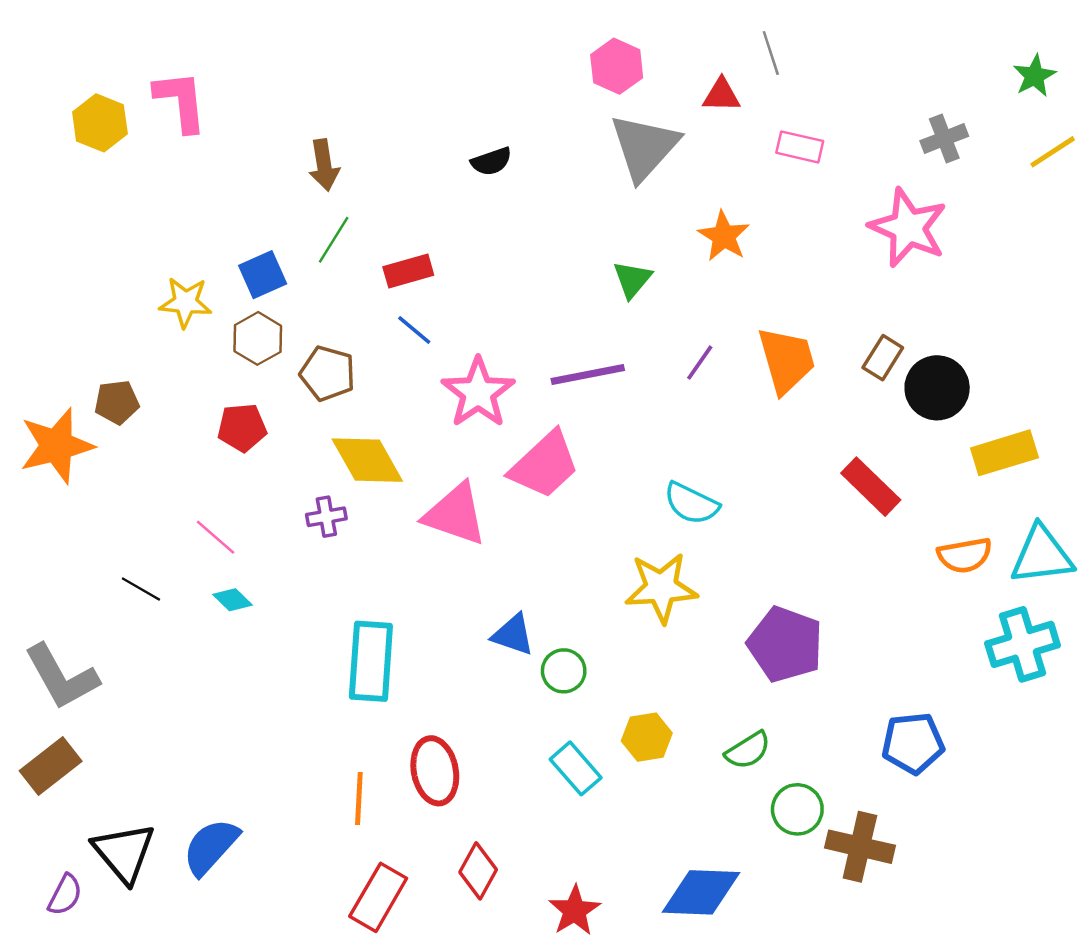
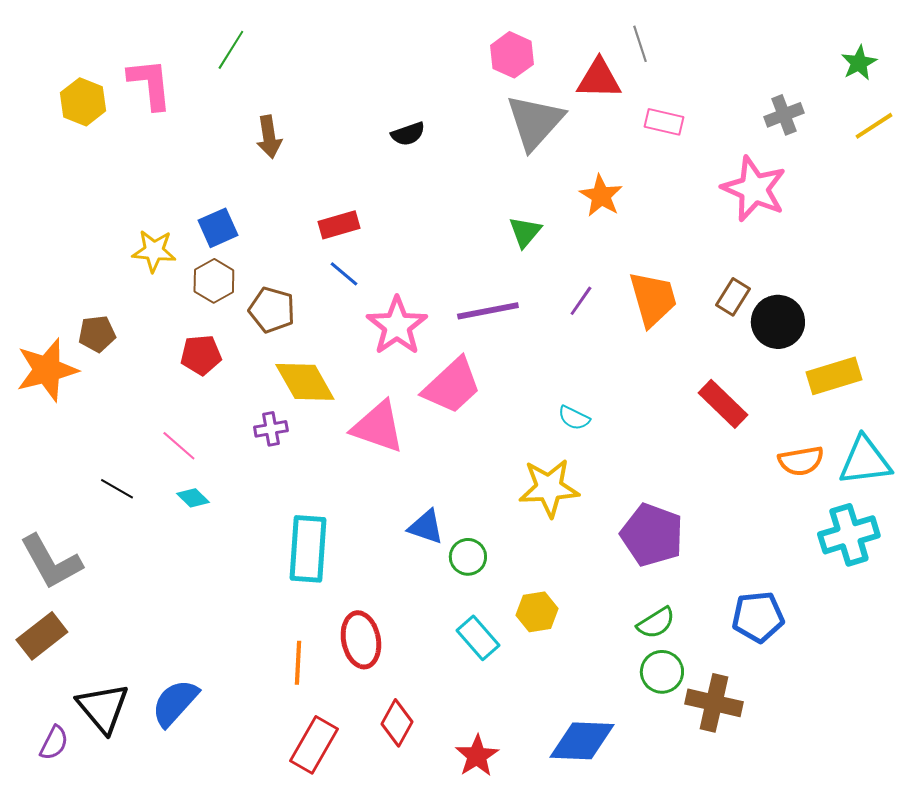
red triangle: (721, 95) -> (599, 79), size x1.4
green line: (334, 240) -> (231, 50), moved
cyan semicircle: (691, 503) -> (574, 418), size x0.7
green semicircle: (748, 750) -> (656, 623), moved

